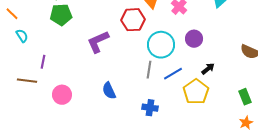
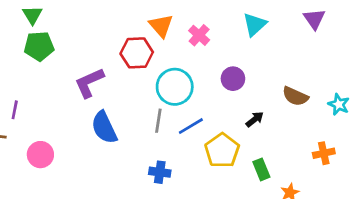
purple circle: (194, 39) -> (233, 79), moved
black arrow: (208, 69) -> (255, 119), moved
blue semicircle: (109, 91) -> (104, 127), moved, size x1.4
green rectangle: (245, 97) -> (261, 169), moved

